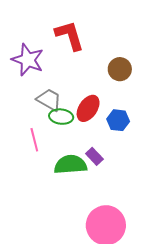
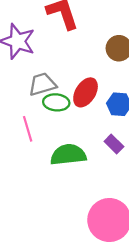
gray trapezoid: (49, 100) -> (42, 84), turned -44
purple rectangle: (94, 156) -> (114, 144), moved

